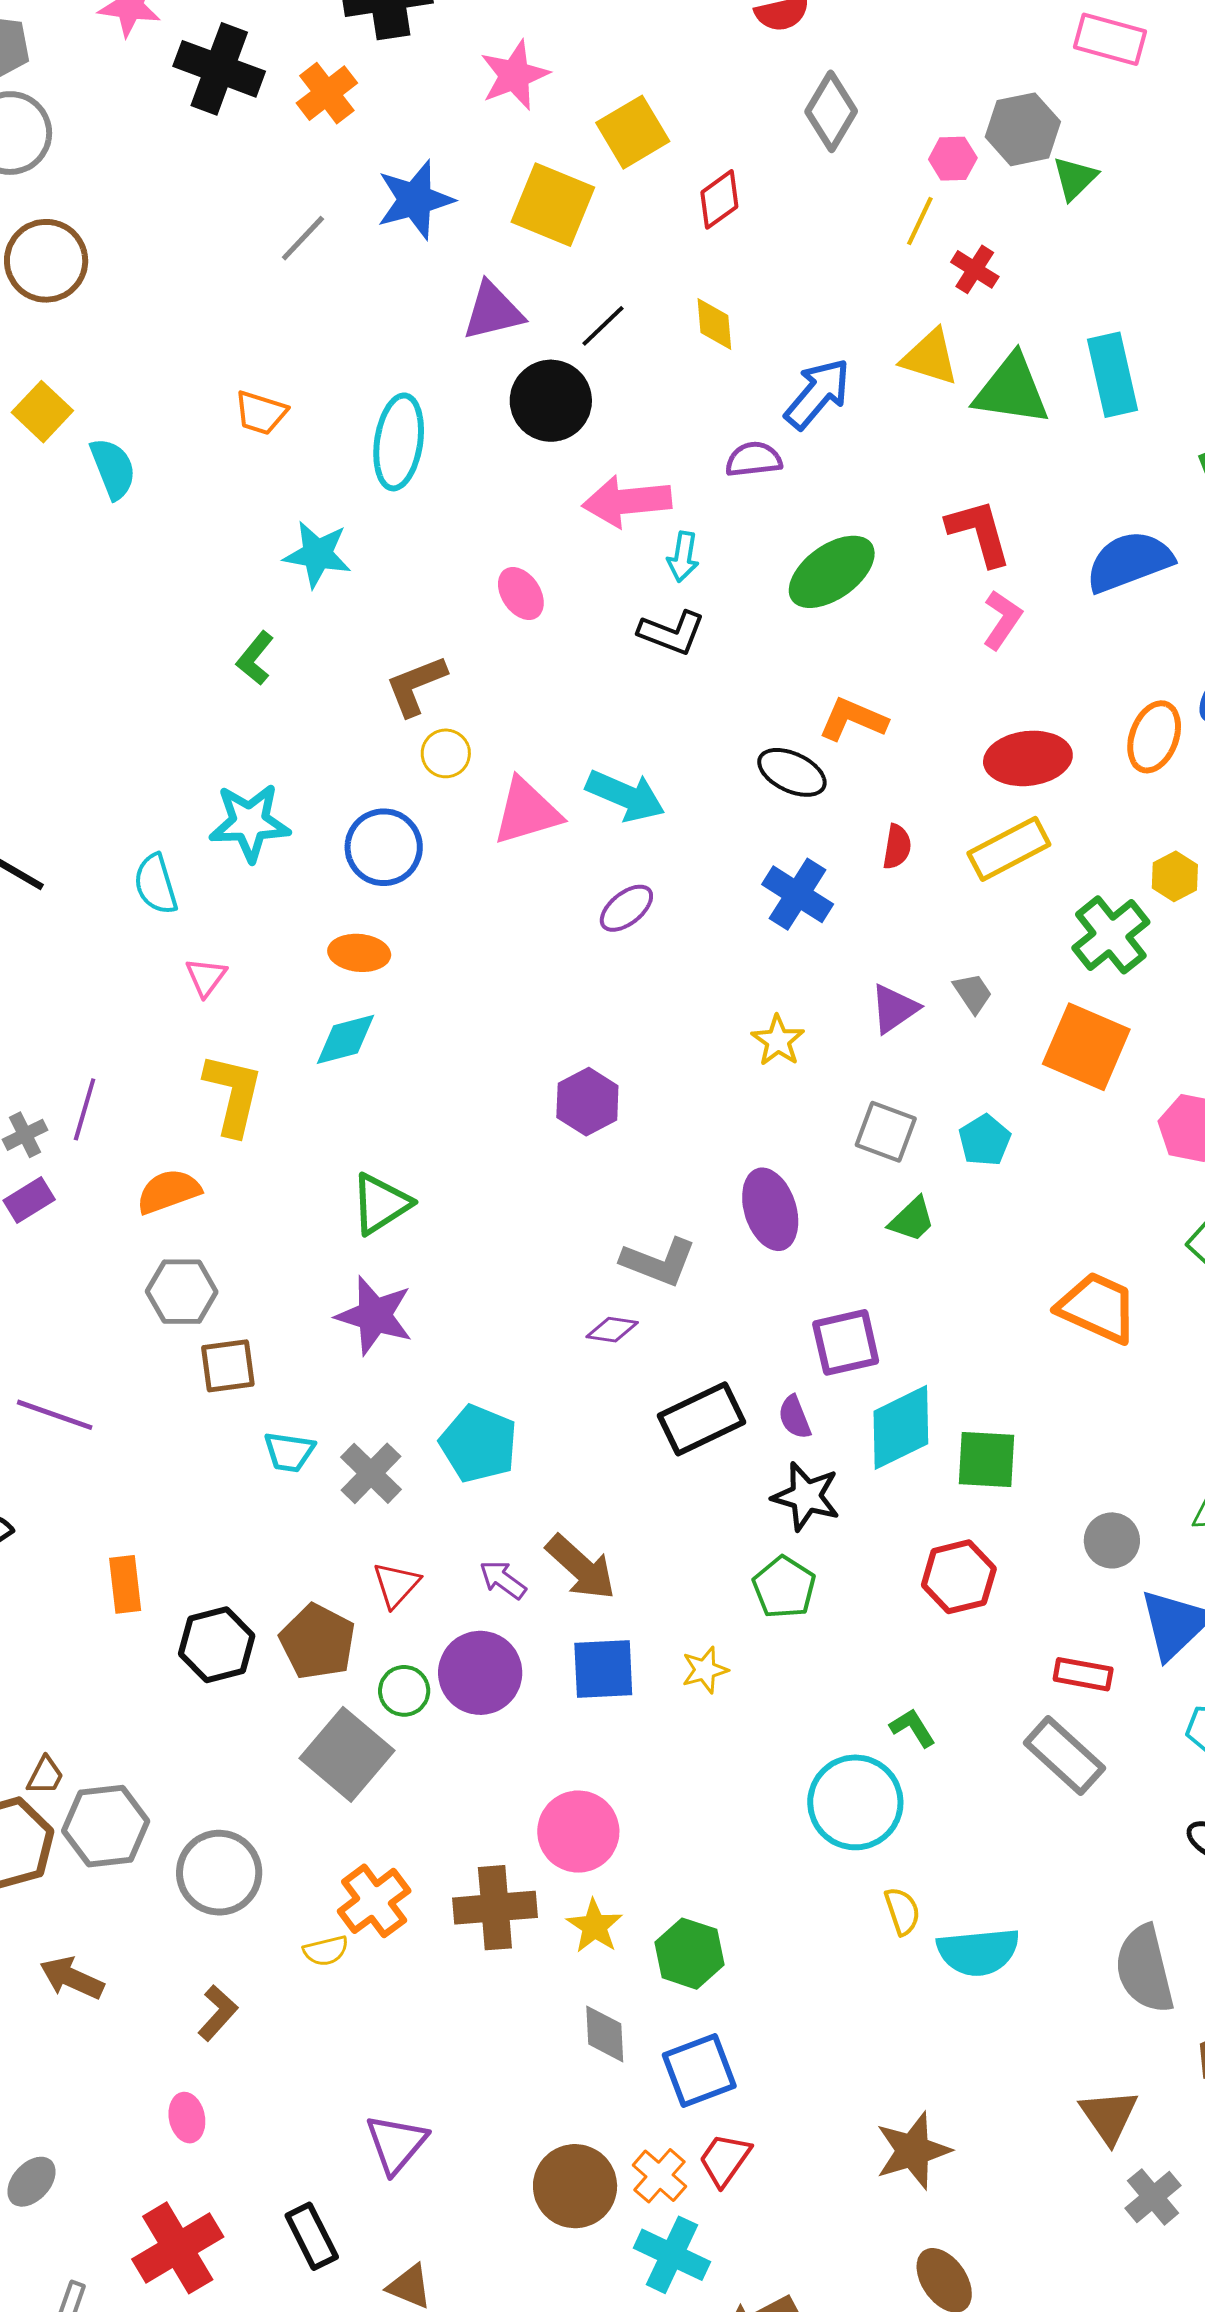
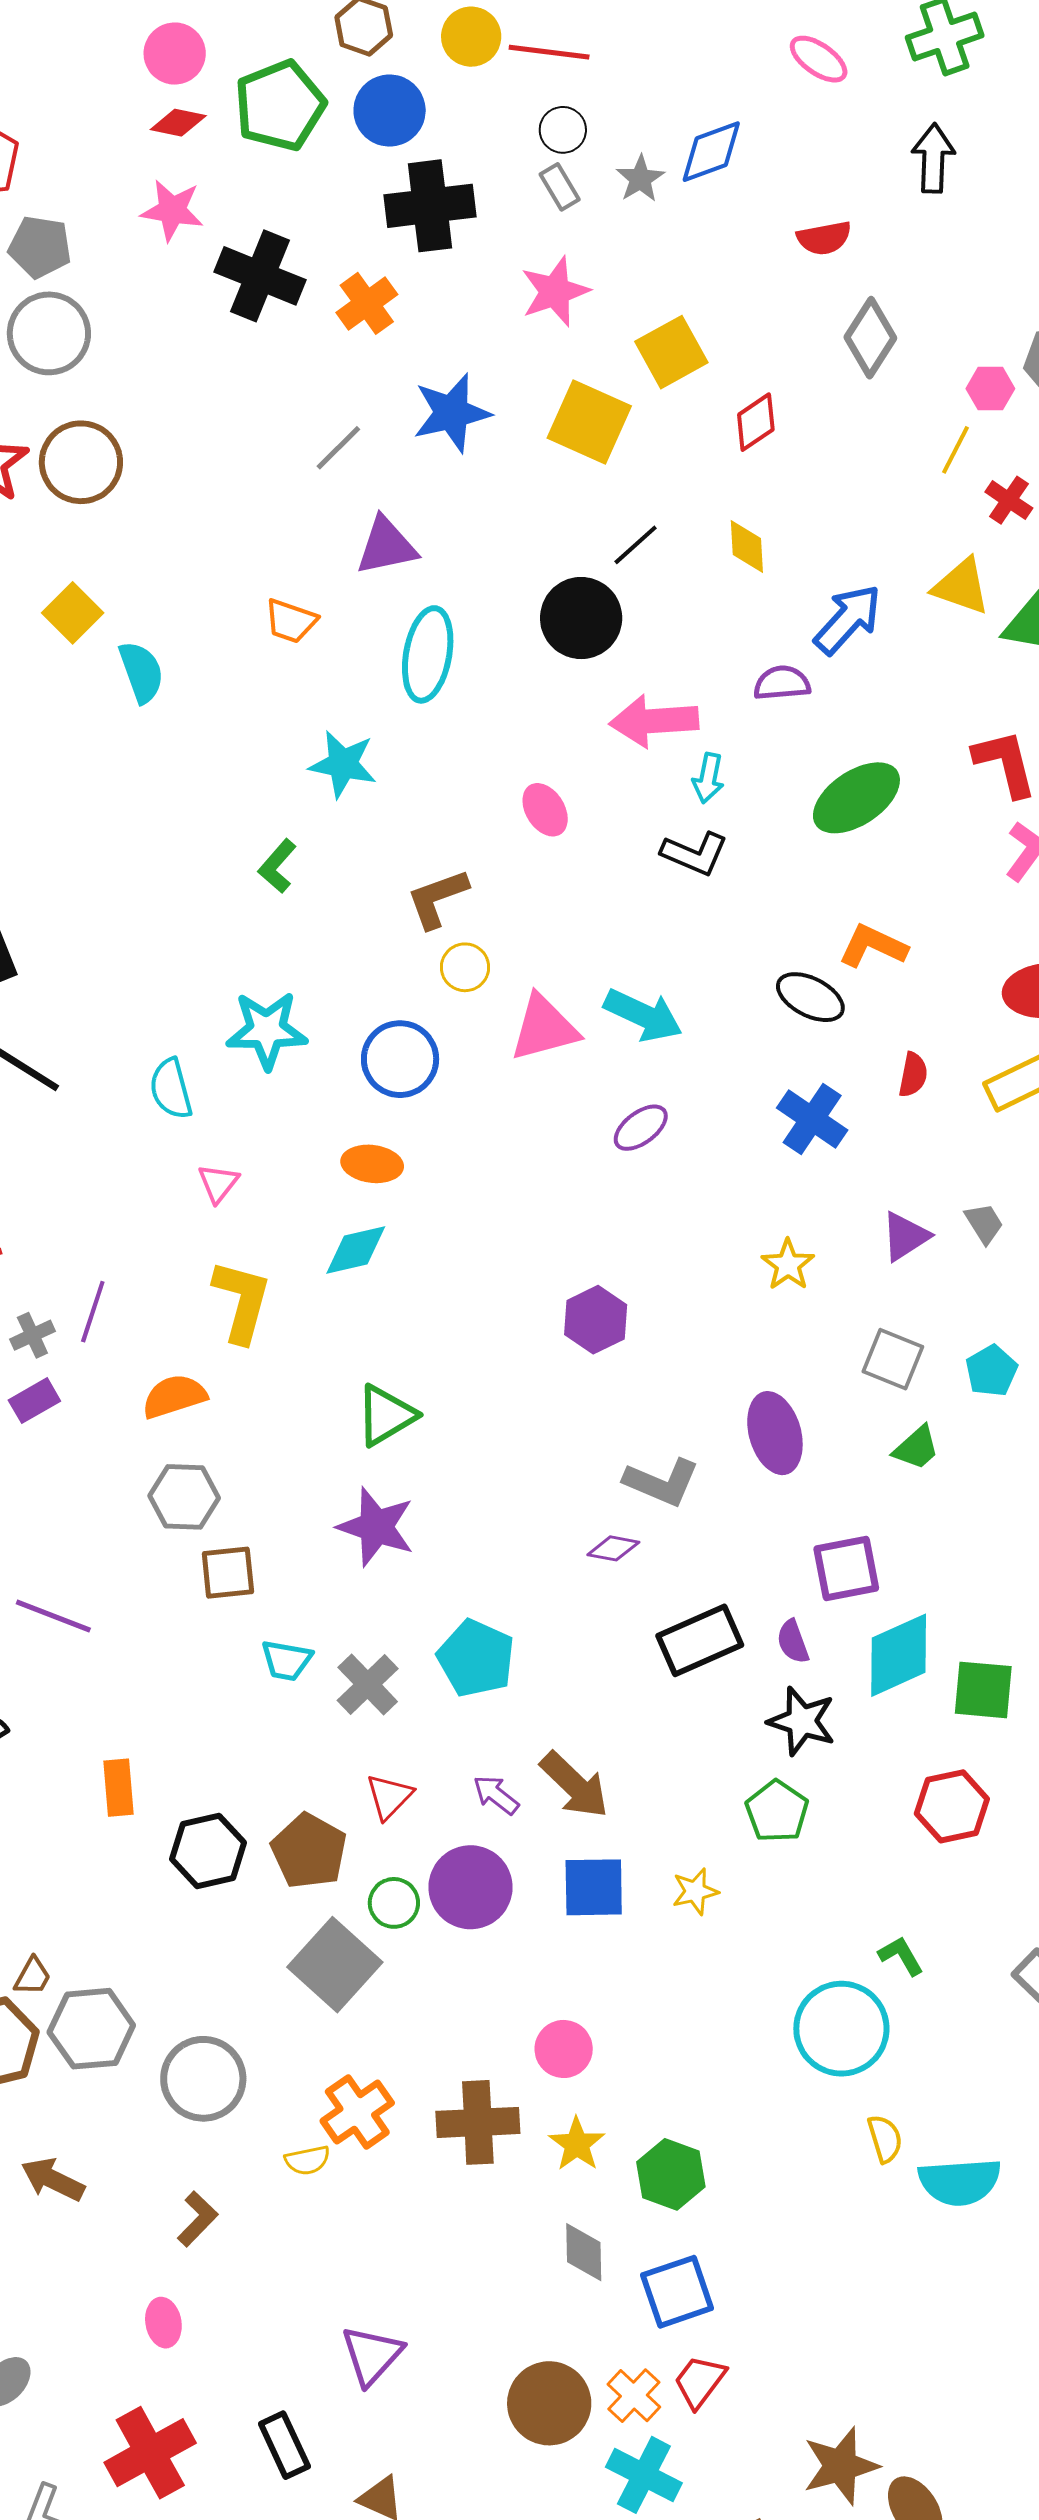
purple triangle: (493, 311) -> (386, 546), moved
pink circle: (578, 1832) -> (564, 2049), size x0.7
brown star: (913, 2151) -> (841, 2466), moved

